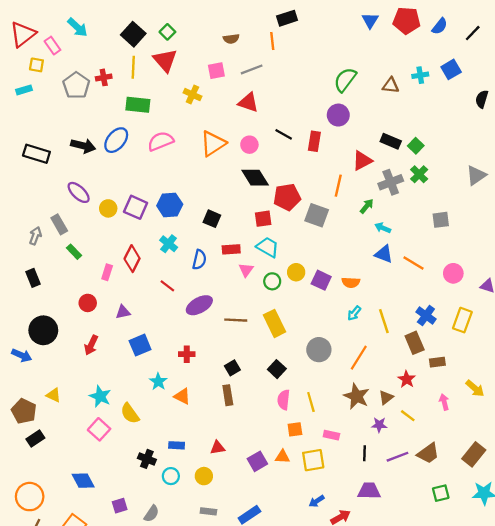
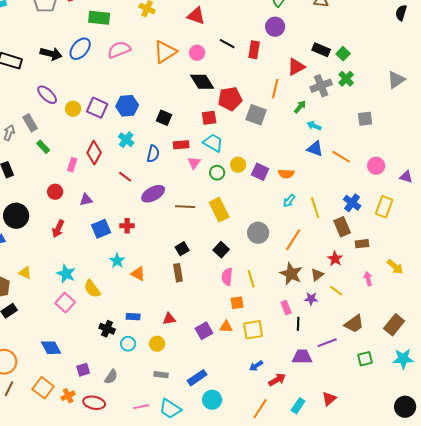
red cross: (187, 354) -> (127, 226), moved
pink rectangle: (331, 435) -> (286, 308), moved, turned 56
purple line: (397, 457) -> (327, 343), moved

